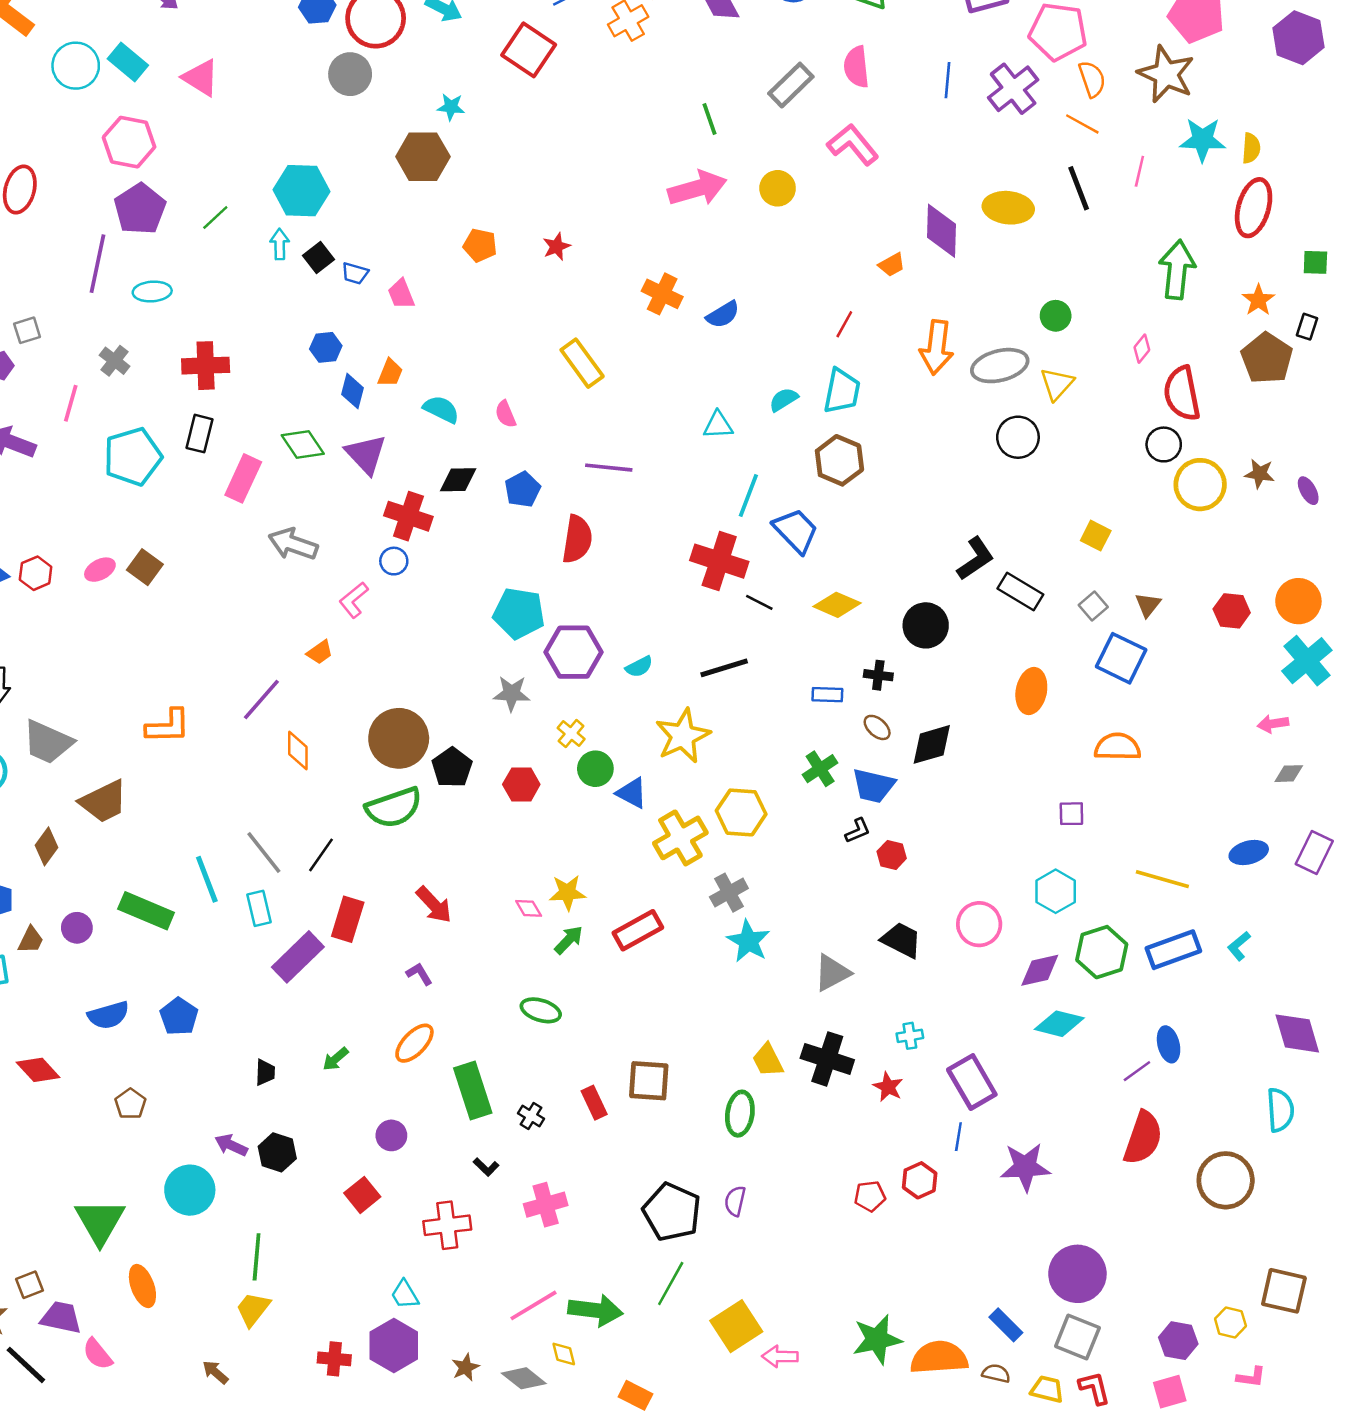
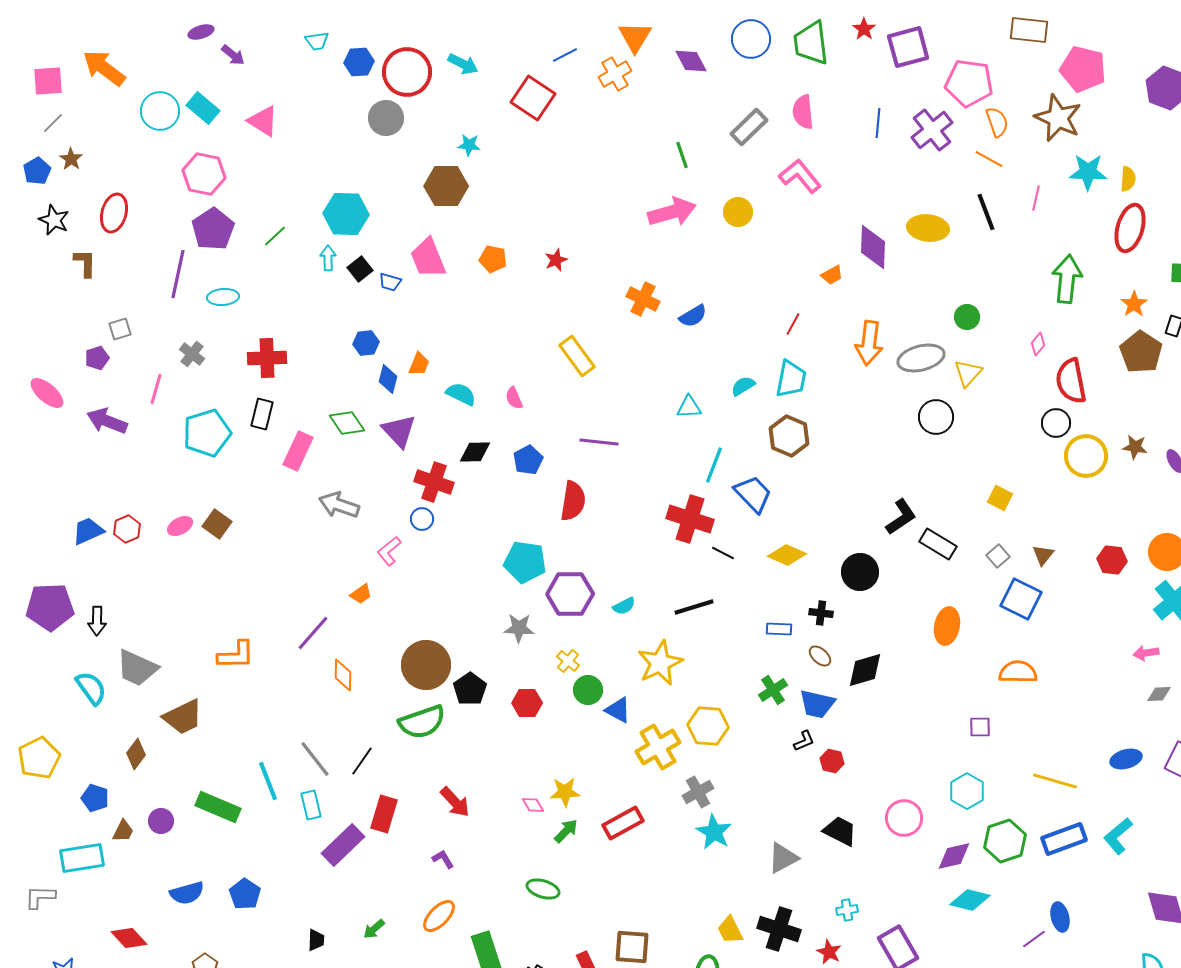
pink trapezoid: (401, 294) -> (428, 258), moved, size x1.6
cyan L-shape: (1239, 946) -> (1118, 836), size x1.5

